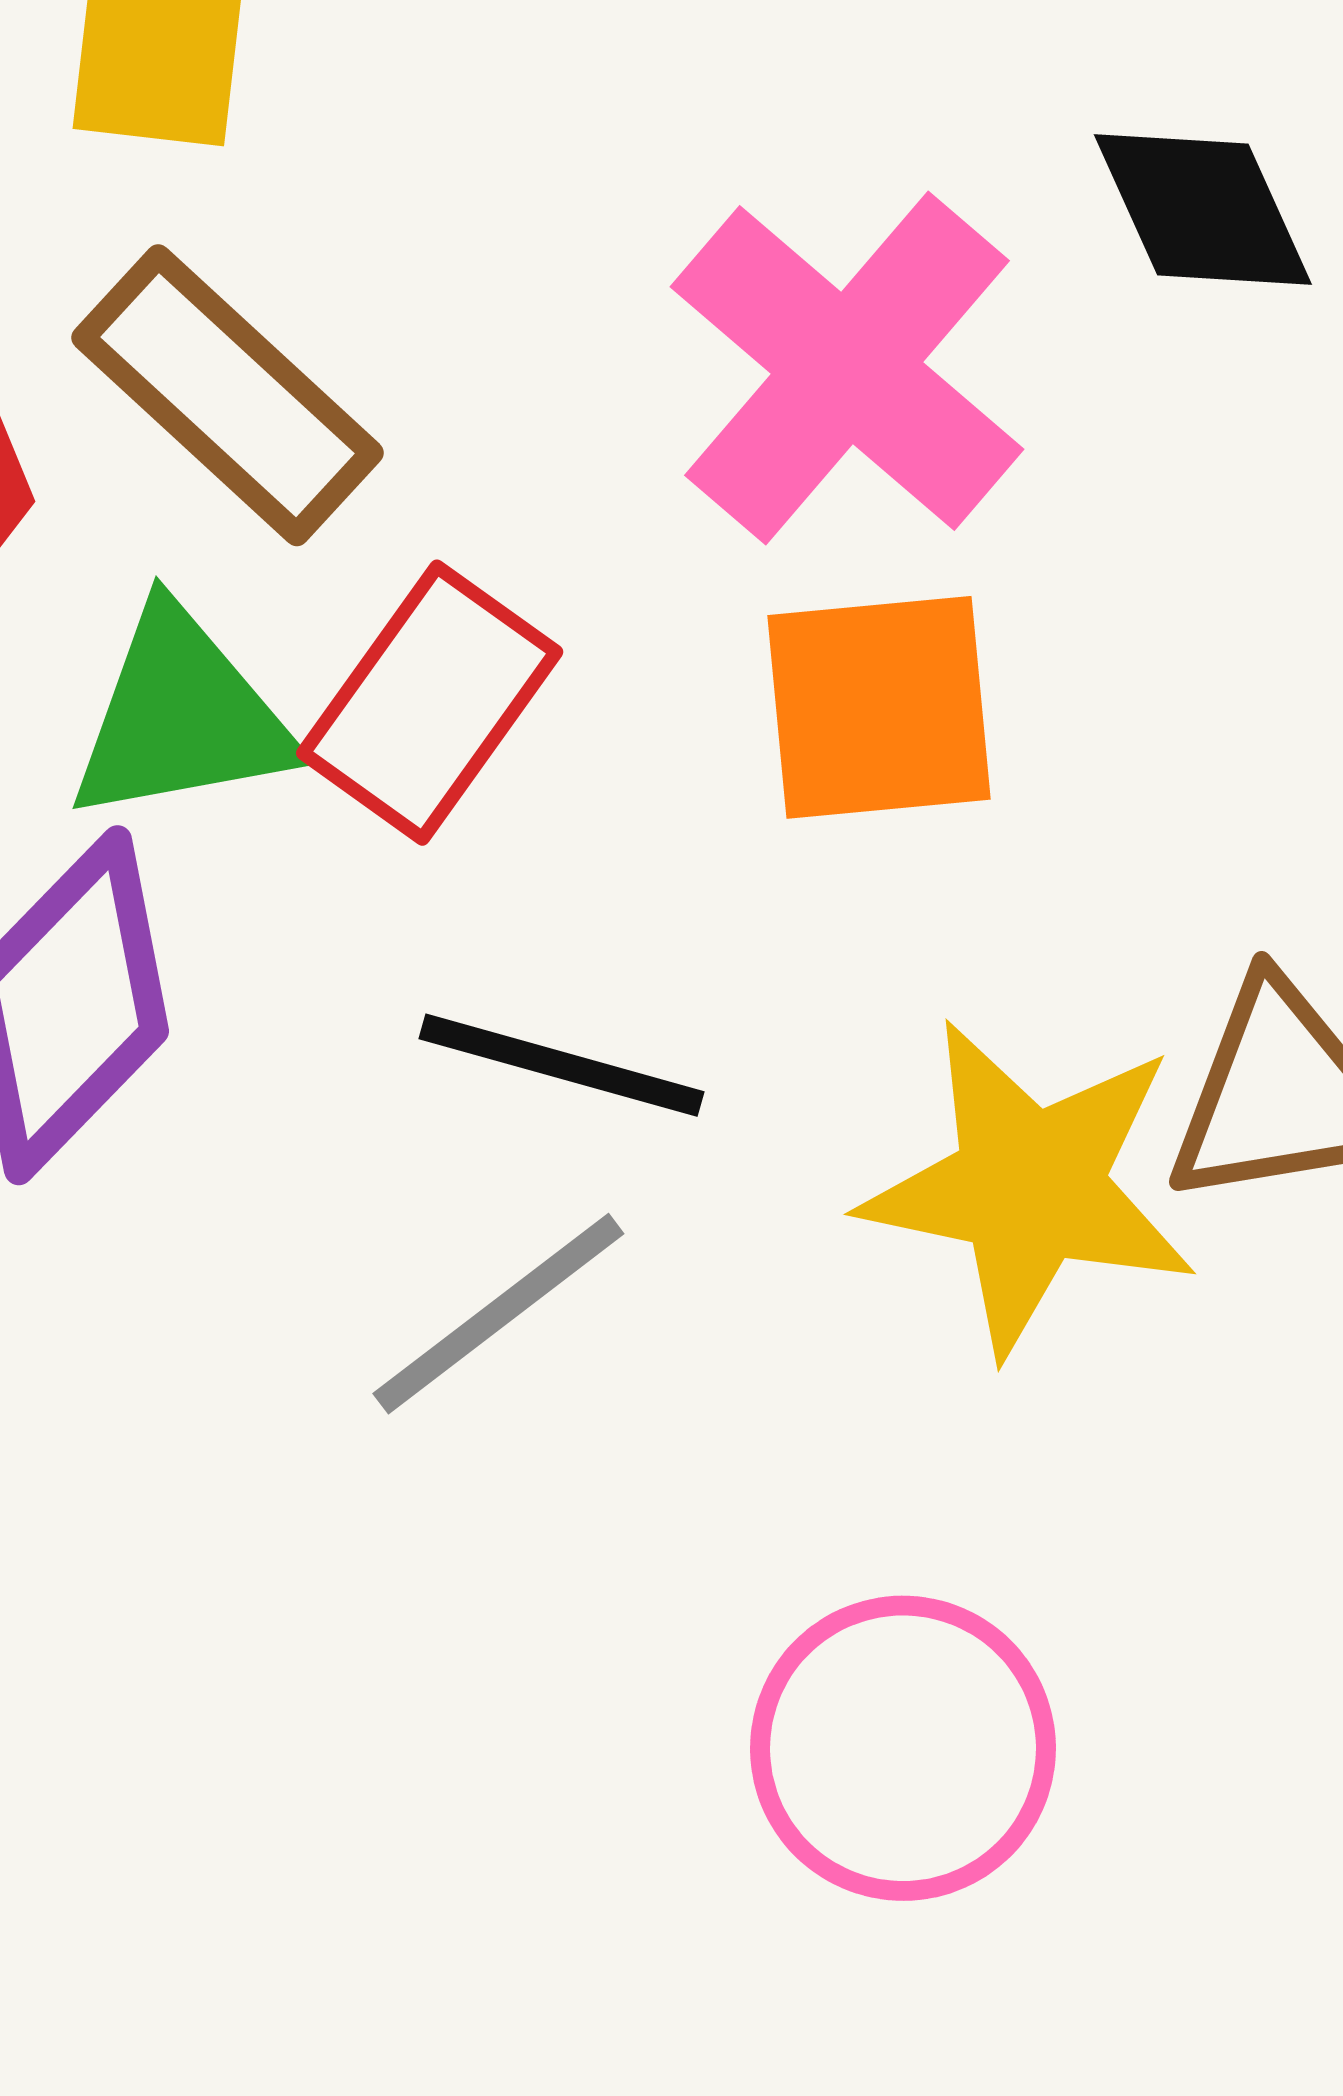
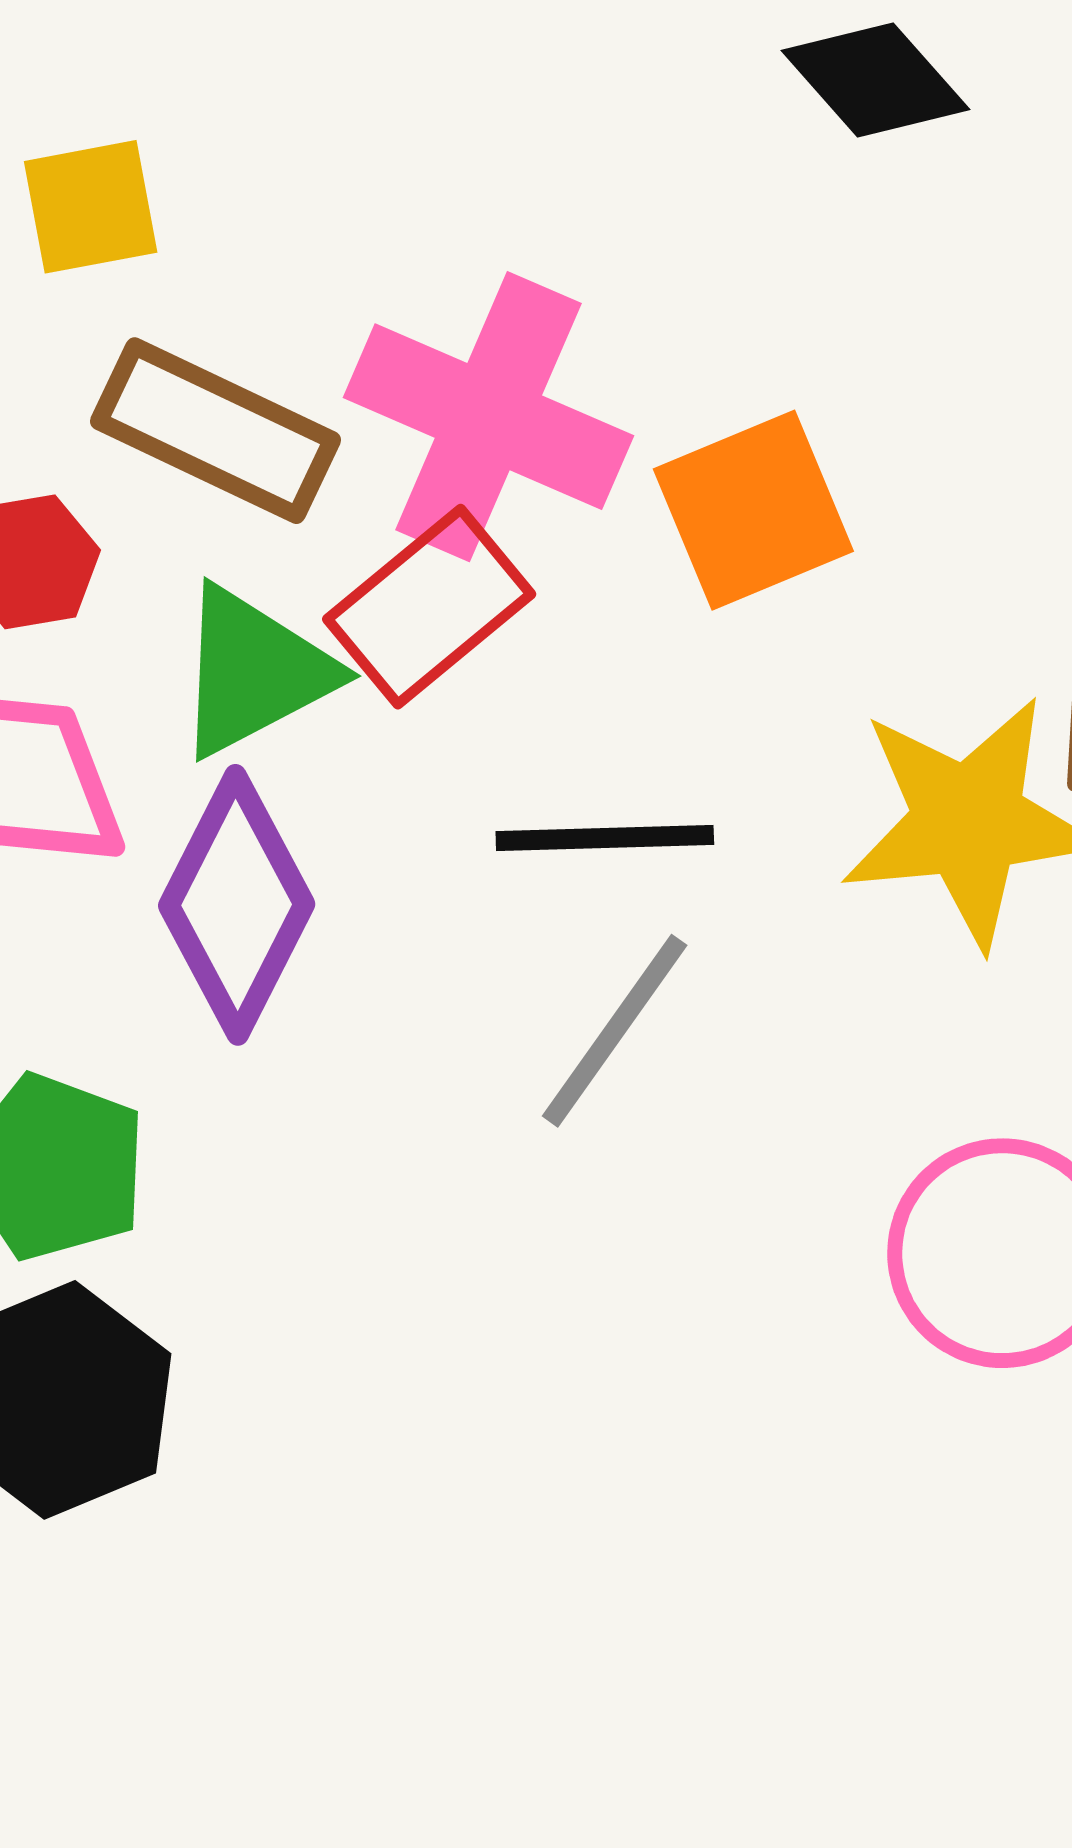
pink cross: (847, 368) -> (488, 417), moved
red rectangle: (430, 703) -> (429, 607), turned 32

